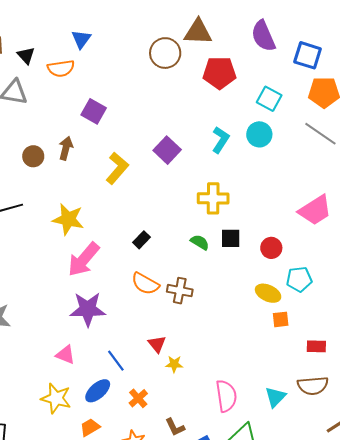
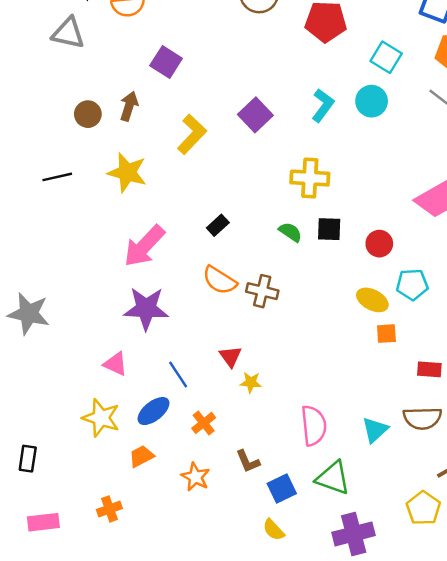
yellow star: (68, 219) -> (127, 172), moved

